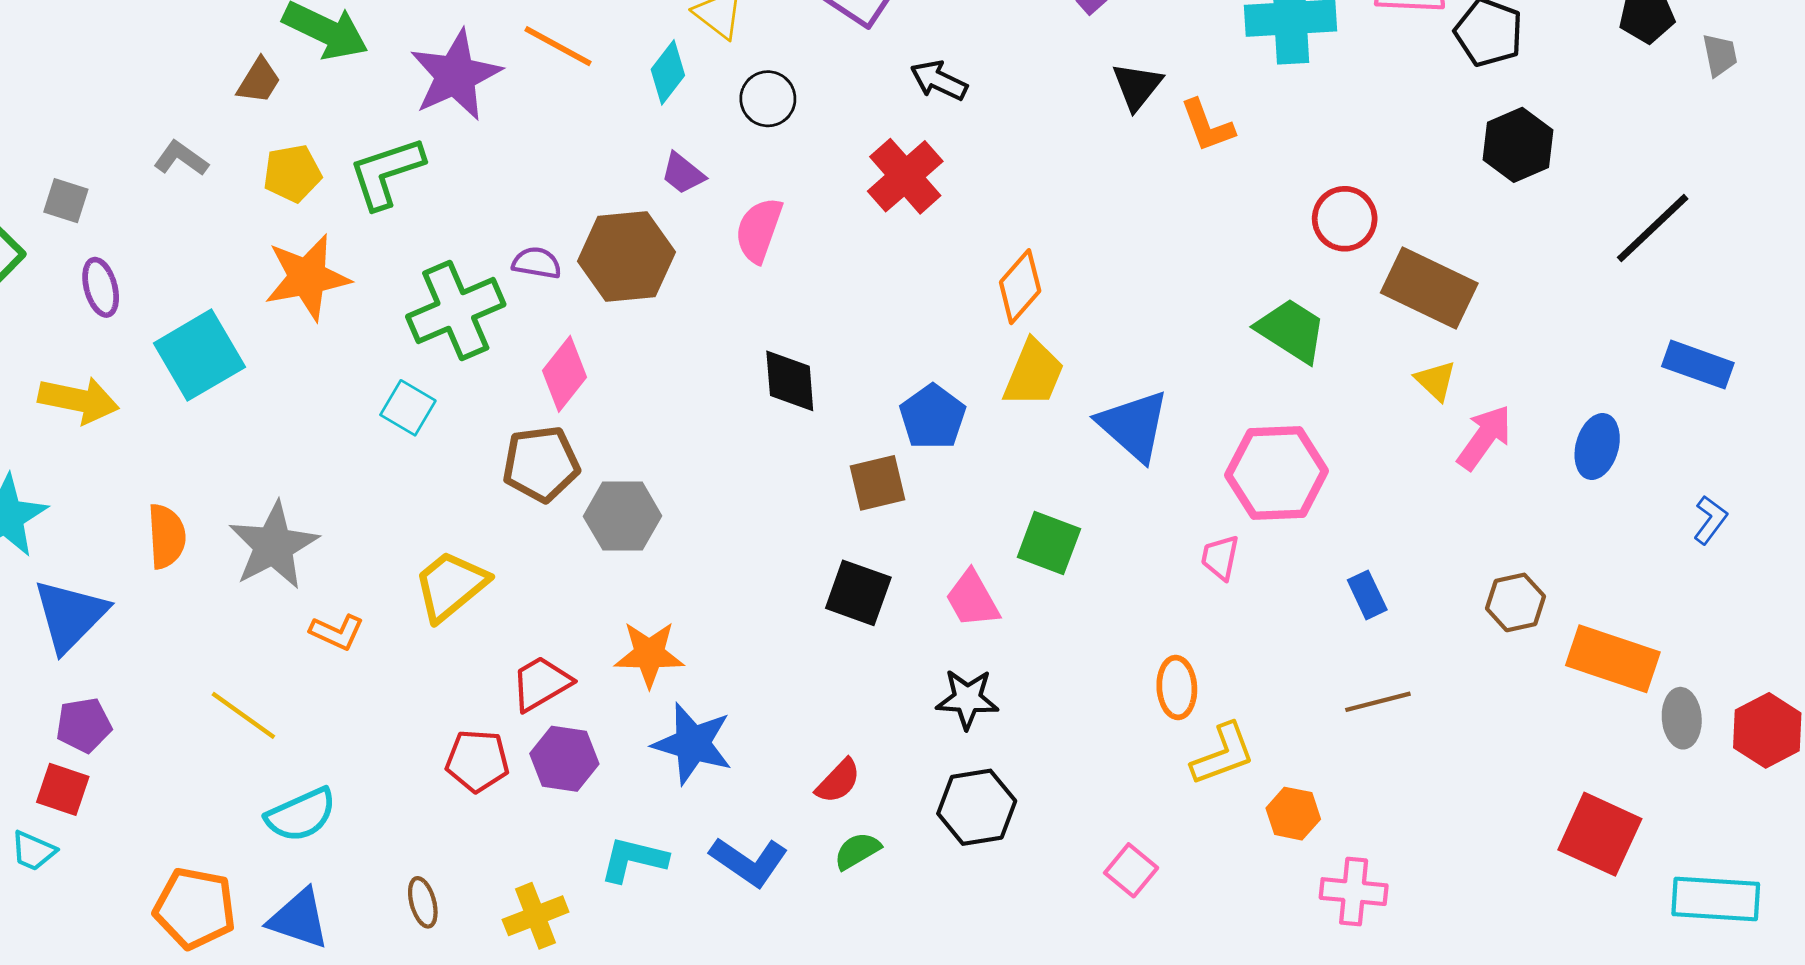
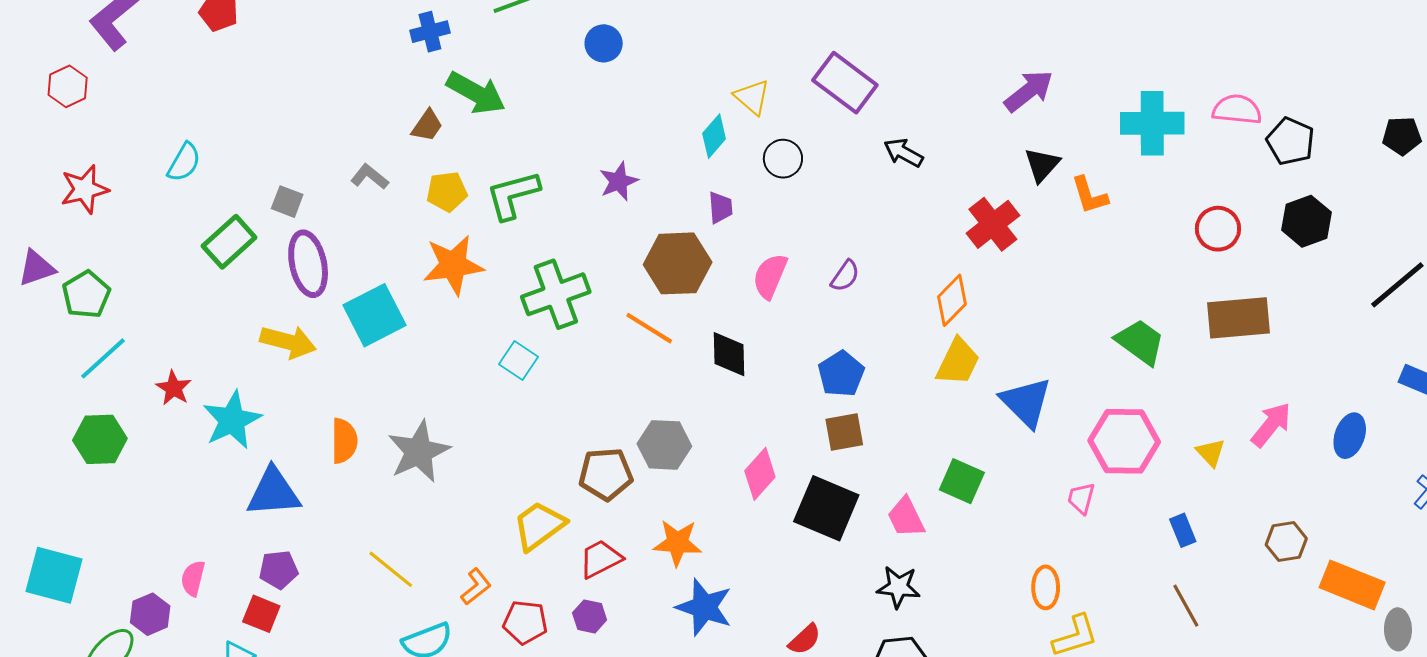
orange line: (558, 46) -> (649, 328), moved
purple star: (456, 75) -> (619, 181), moved, size x0.6
purple trapezoid: (683, 173) -> (720, 208), turned -136
red cross: (905, 176) -> (993, 224), moved
red circle: (1345, 219) -> (1218, 229), moved
pink semicircle: (759, 230) -> (770, 276), moved
purple semicircle: (537, 263) -> (845, 276), moved, turned 112
purple ellipse: (101, 287) -> (308, 264), size x1.6
brown rectangle: (1429, 288) -> (1239, 318), turned -34
pink diamond: (565, 374) -> (760, 474), moved
black diamond: (790, 381) -> (729, 354), moved
yellow triangle: (1436, 381) -> (1211, 453), moved
blue pentagon: (933, 417) -> (841, 374), moved
brown pentagon: (541, 464) -> (606, 474), moved
yellow trapezoid: (451, 586) -> (539, 526), moved
black square: (858, 593) -> (826, 508), size x1.4
blue triangle: (70, 615) -> (273, 492), turned 38
orange L-shape: (337, 632) -> (476, 587), moved, turned -66
brown line: (1378, 702) -> (1186, 606), turned 72
purple hexagon: (564, 759) -> (590, 616), moved, size x0.7
red pentagon: (477, 761) -> (525, 622), moved

